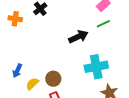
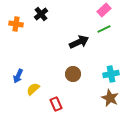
cyan cross: (96, 67) -> (111, 74), moved, size x0.7
brown circle: (53, 79) -> (73, 74), moved

